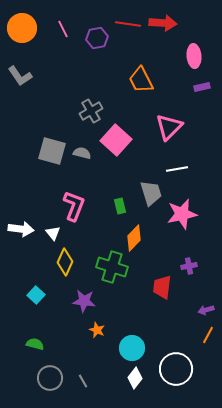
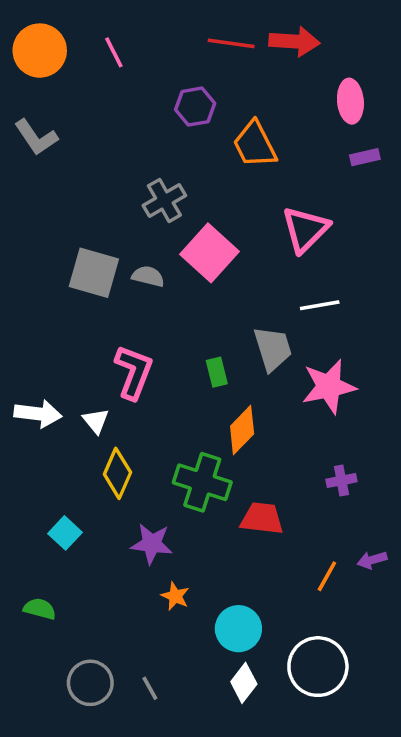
purple hexagon: (97, 38) -> (195, 107), moved
red trapezoid: (162, 287) -> (262, 518), moved, turned 90
orange line: (208, 335) -> (327, 576), moved
green semicircle: (35, 344) -> (40, 609), moved

